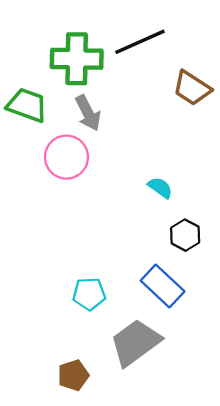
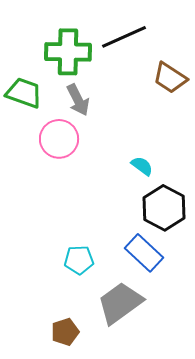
black hexagon: (185, 235) -> (164, 208), size x1.6

